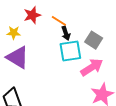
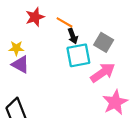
yellow star: (14, 33) -> (16, 48), moved
purple triangle: (18, 57) -> (20, 64), size x0.7

